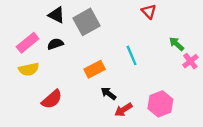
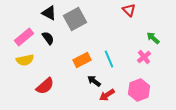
black semicircle: (55, 44) -> (48, 38), turned 72
cyan line: (132, 55) -> (109, 59), moved
pink cross: (190, 61) -> (144, 57), moved

